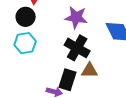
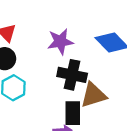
brown triangle: (89, 70) -> (93, 95), size x1.4

